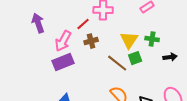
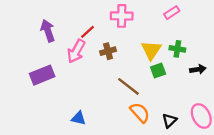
red line: (83, 24) -> (88, 32), moved
purple rectangle: (63, 62) -> (42, 75), moved
brown line: (117, 63) -> (128, 86), moved

